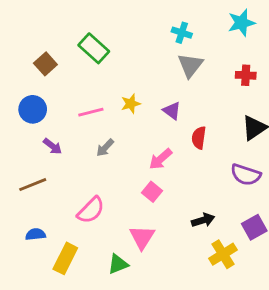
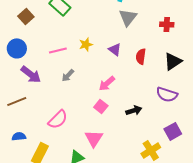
red semicircle: (199, 138) -> (141, 56), moved
purple arrow: (53, 146) -> (31, 74), size x1.5
black arrow: (203, 220) -> (134, 110), moved

